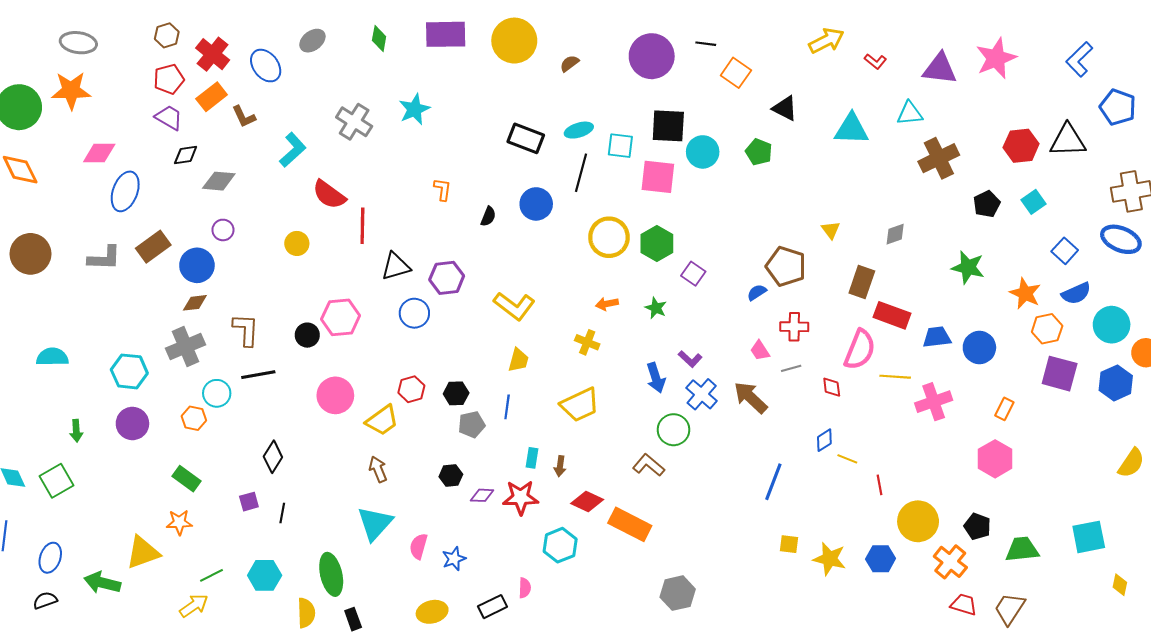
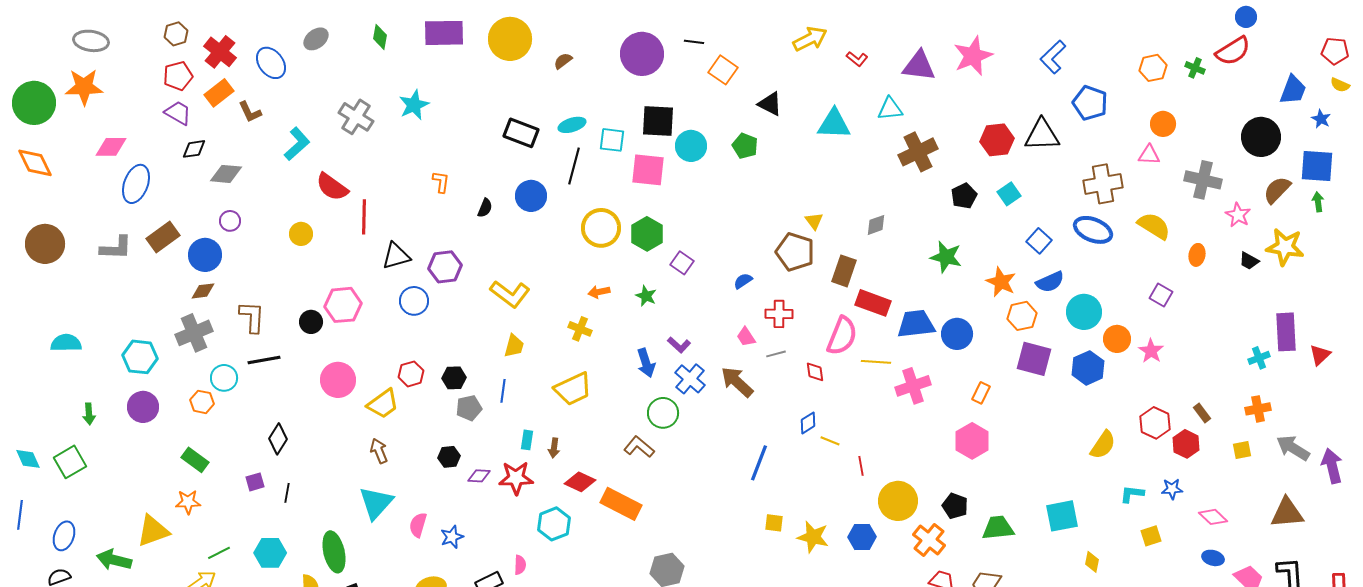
brown pentagon: (786, 266) -> (795, 252), moved
blue trapezoid: (937, 337) -> (916, 324), size x1.4

